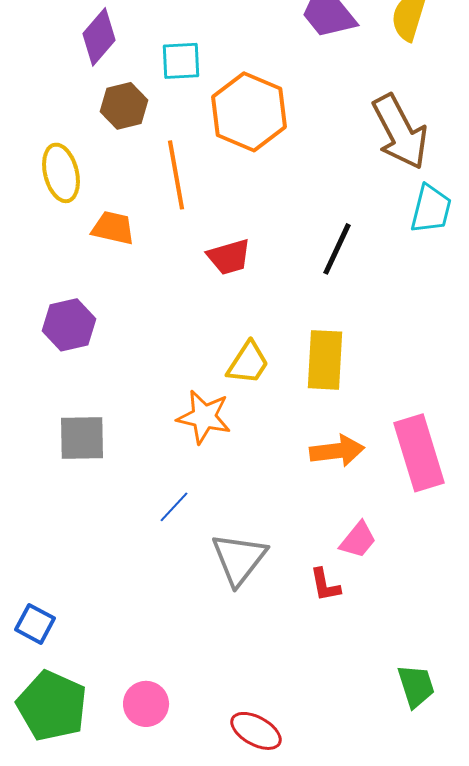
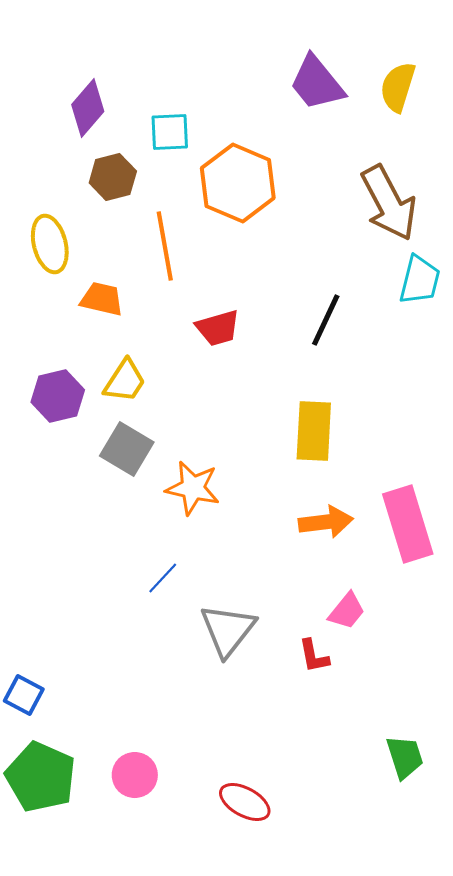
yellow trapezoid: (248, 363) -> (125, 381), moved
gray square: (82, 438) -> (127, 449), moved, turned 32

